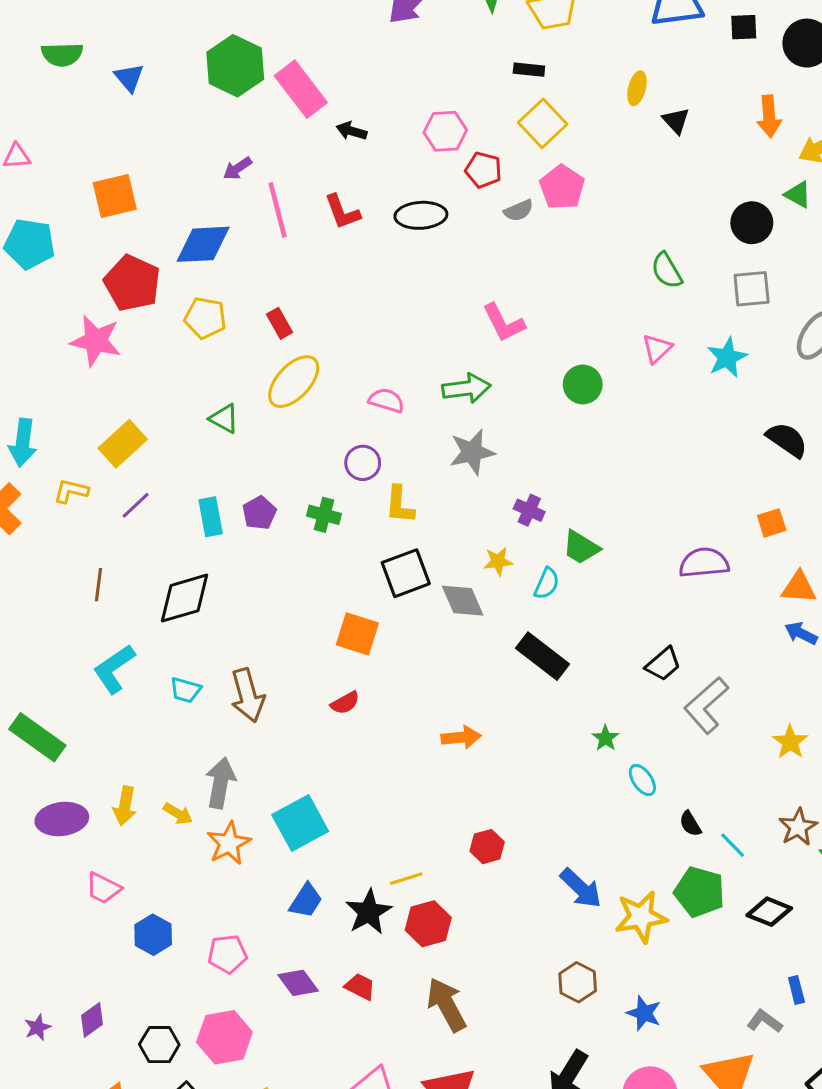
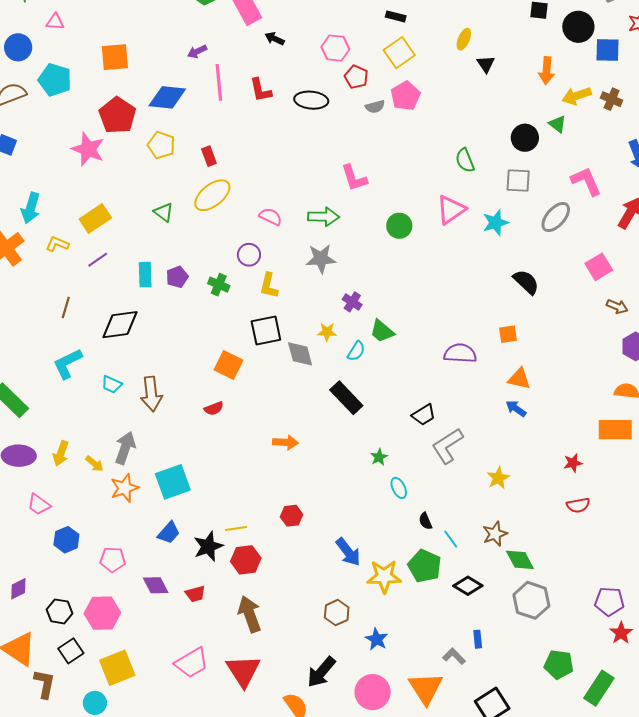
pink triangle: (657, 349) -> (451, 210), size x1.5
red trapezoid: (360, 987) -> (195, 594), turned 130

